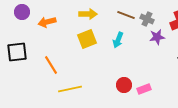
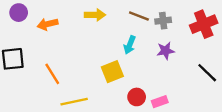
gray cross: (147, 19) -> (163, 21), turned -32
purple star: (157, 37) -> (166, 51), moved
yellow square: (87, 39) -> (112, 72), moved

